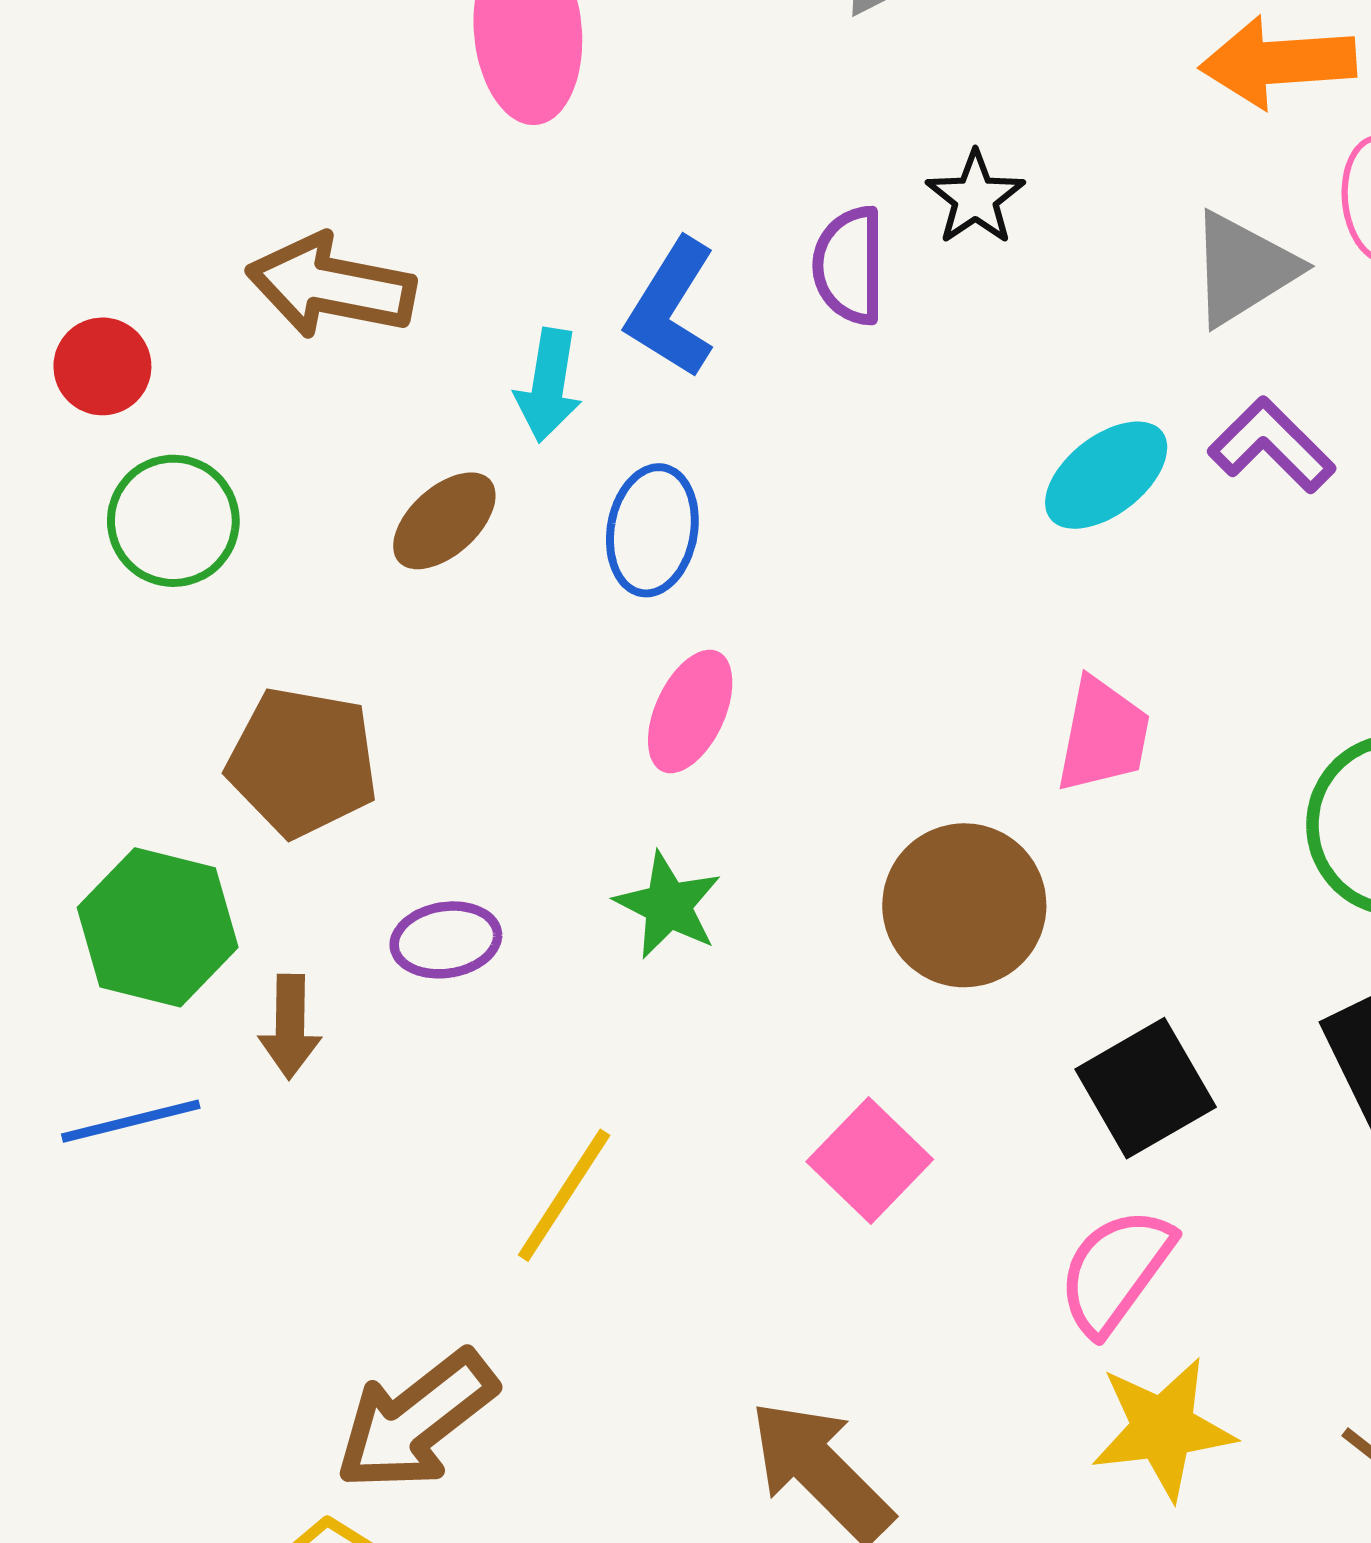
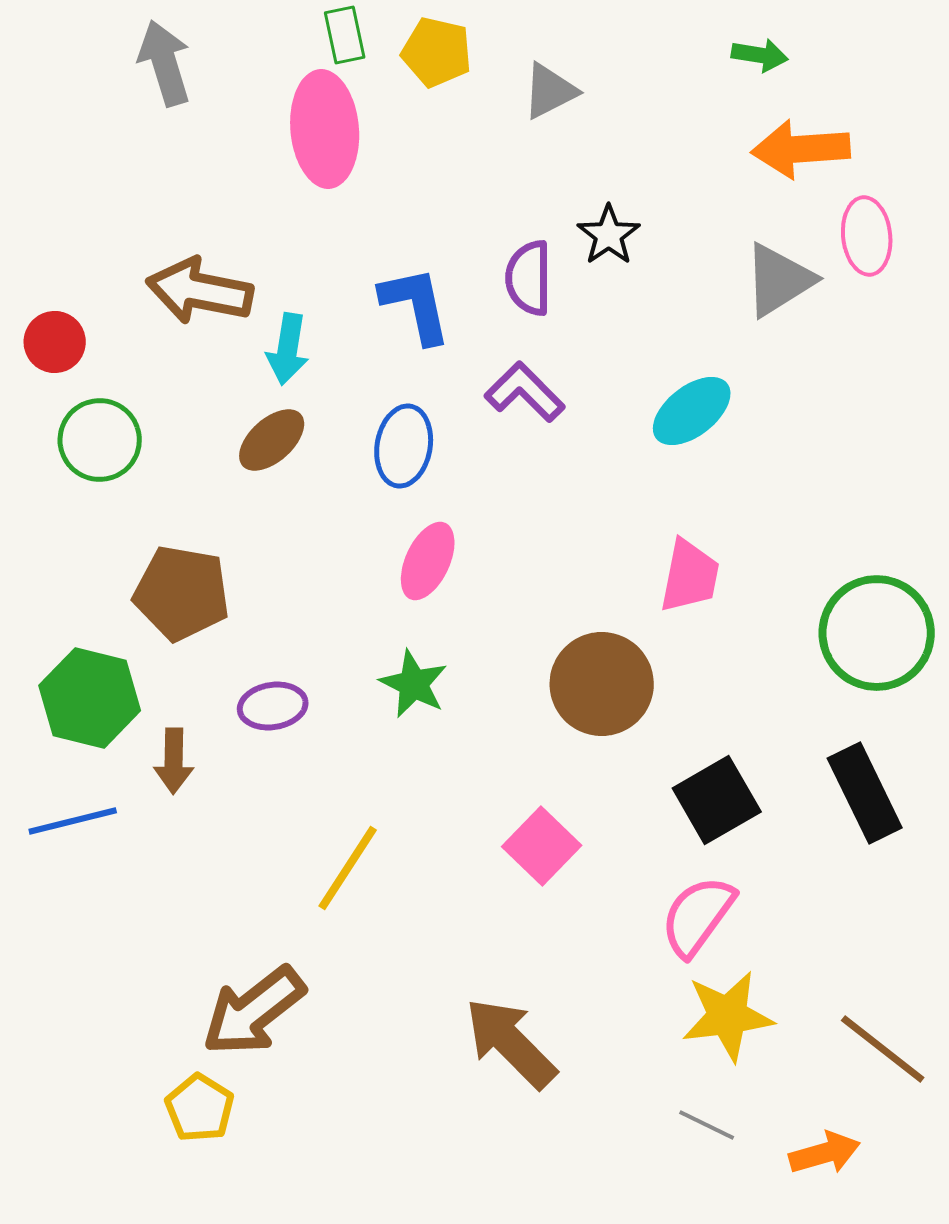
blue L-shape: (671, 308) -> (416, 305), turned 136
cyan arrow: (548, 385) -> (288, 349), moved
purple L-shape: (1272, 445) -> (525, 392), moved

